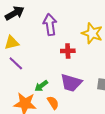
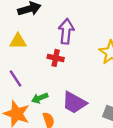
red cross: (68, 51) -> (56, 58), moved
purple line: (16, 63) -> (15, 78), moved

